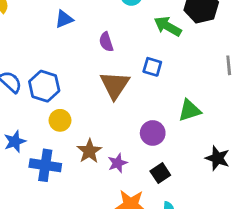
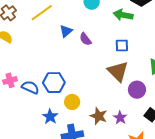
blue triangle: (64, 19) -> (66, 31), moved
brown triangle: (115, 85) -> (118, 71), moved
blue star: (15, 142) -> (50, 117), moved

